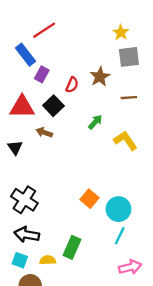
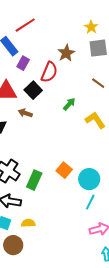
brown star: (100, 77) -> (66, 53), moved
red semicircle: (72, 85) -> (49, 72), size x1.5
brown line: (129, 98) -> (98, 83), turned 40
green rectangle: (72, 247) -> (34, 180), moved

